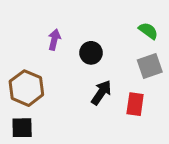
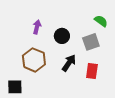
gray square: (150, 66) -> (91, 42), moved
brown hexagon: (26, 88) -> (34, 60), moved

